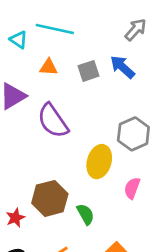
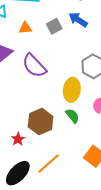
green semicircle: (86, 214) -> (72, 116), moved

